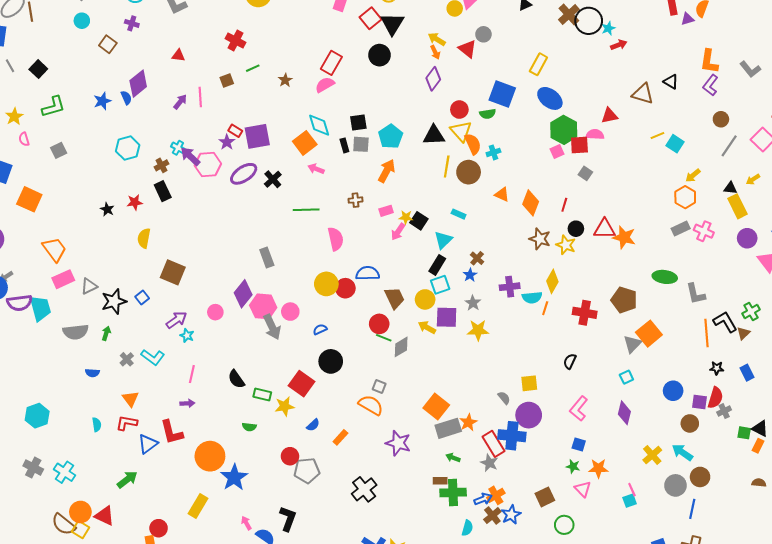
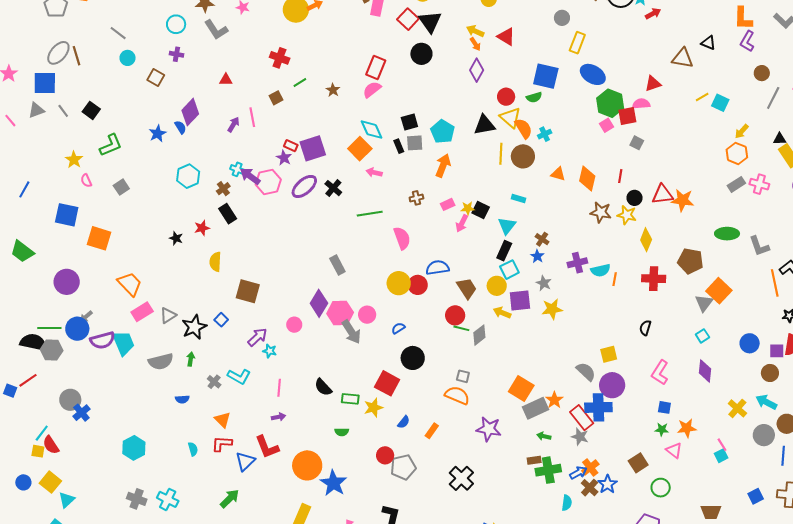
gray circle: (483, 34) -> (562, 18), moved
yellow diamond: (552, 281) -> (646, 240), moved
gray semicircle: (504, 398) -> (586, 372), size x1.5

